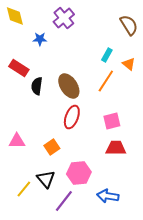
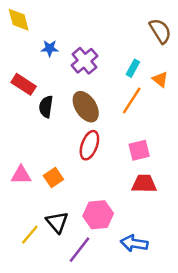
purple cross: (64, 18) -> (84, 61), moved
orange square: (52, 147) -> (53, 177), moved

